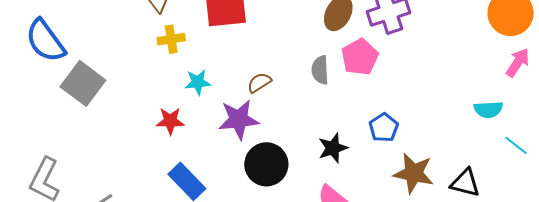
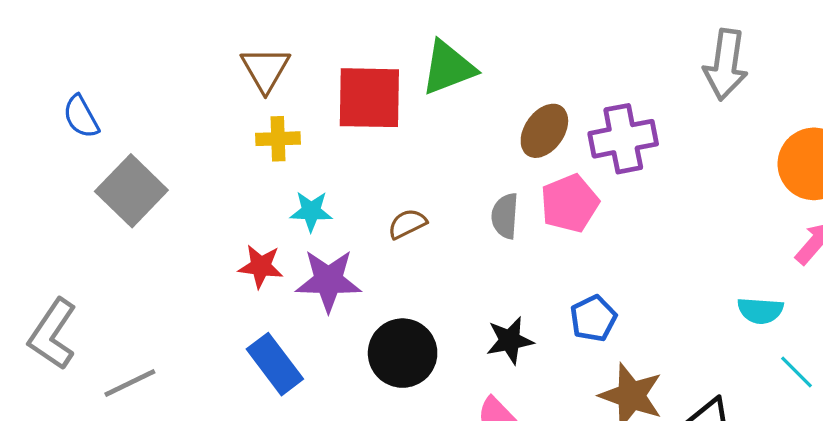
blue semicircle: (45, 41) -> (81, 117), size x0.6
purple star: (239, 119) -> (328, 281), moved

